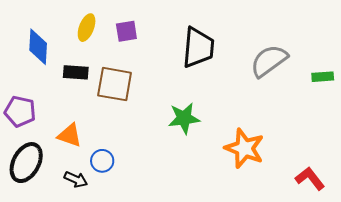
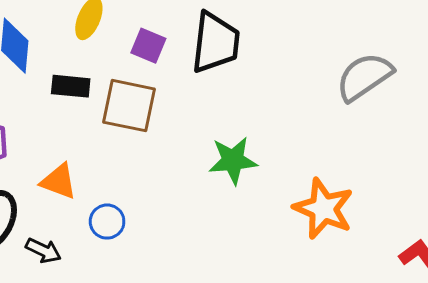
purple square: (126, 31) -> (148, 46), moved, turned 30
black trapezoid: (198, 48) -> (215, 43), moved
black arrow: (76, 179) -> (43, 251), moved

